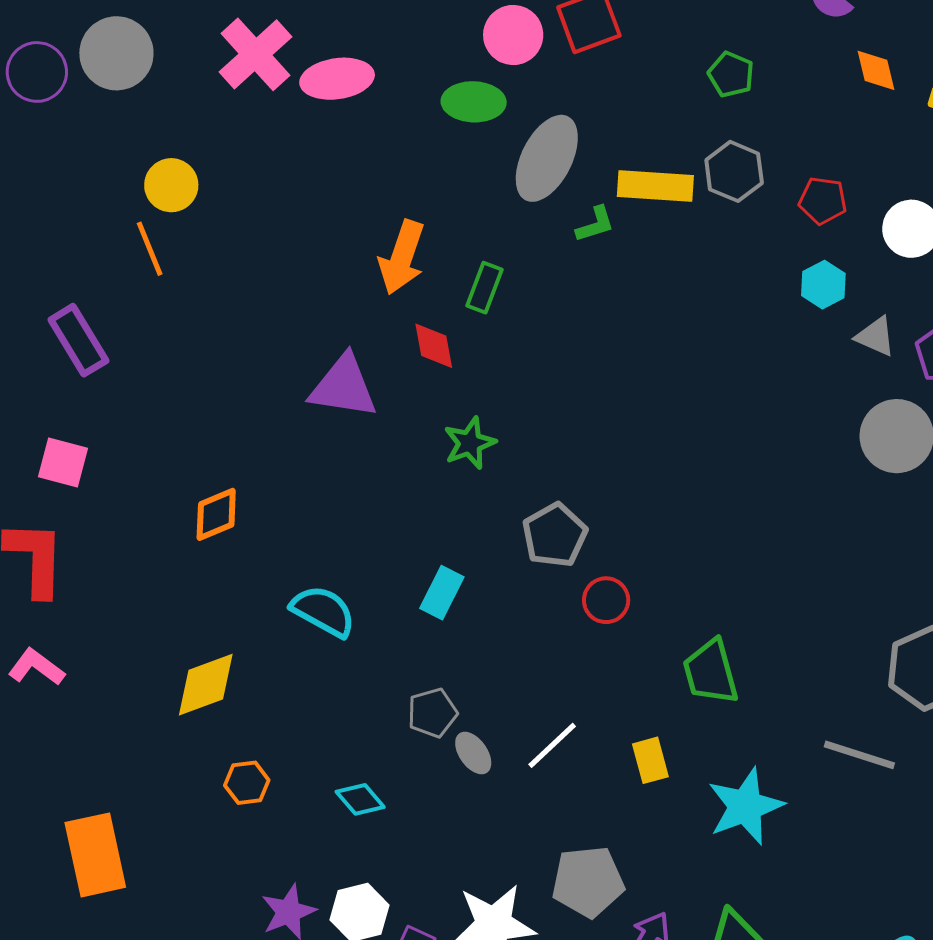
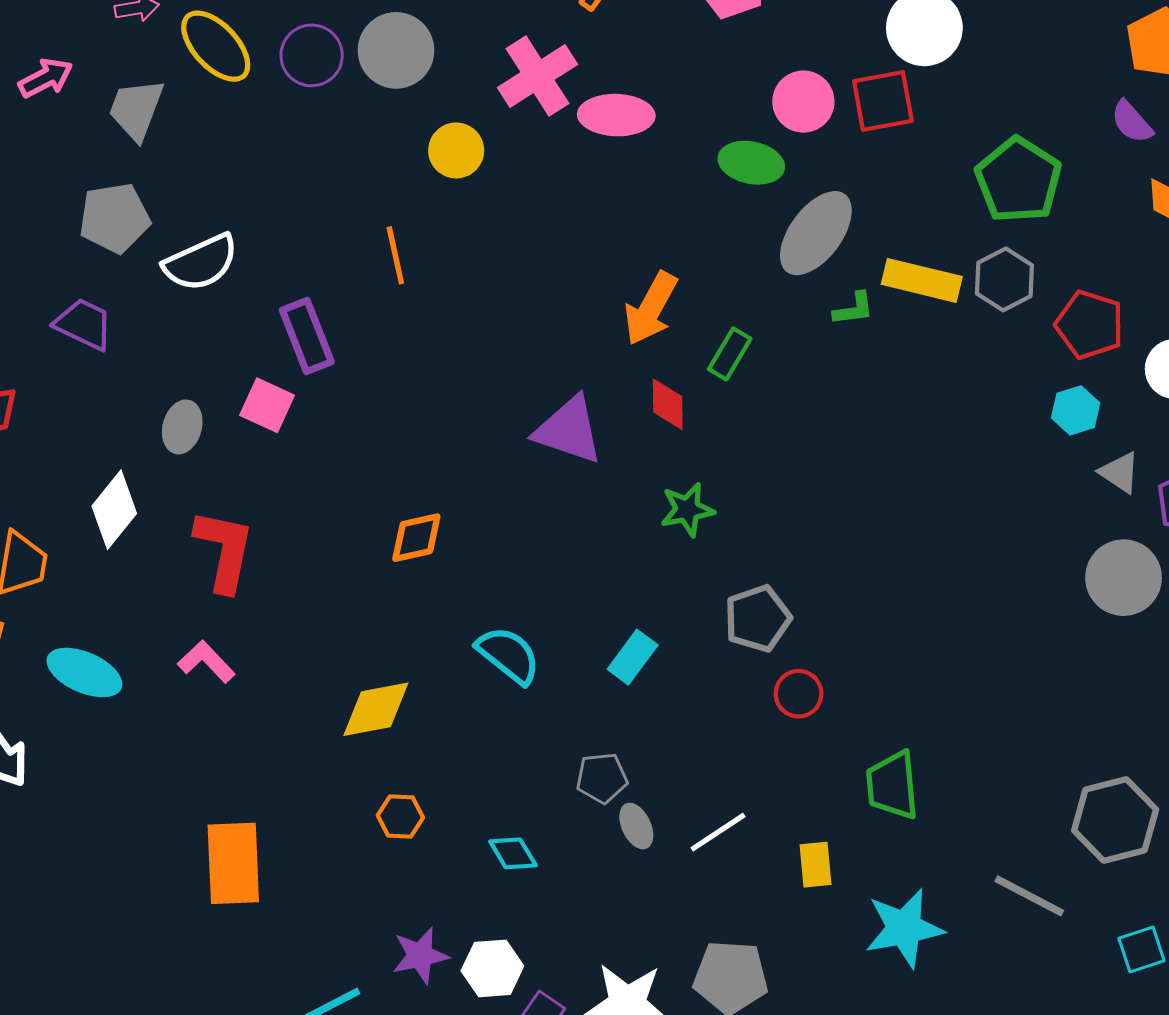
green pentagon: (731, 74) -> (1018, 180), size x1.8
yellow circle: (171, 185) -> (456, 150), moved
red pentagon: (823, 201) -> (1090, 325), size x1.4
pink square: (63, 463) -> (267, 405), moved

